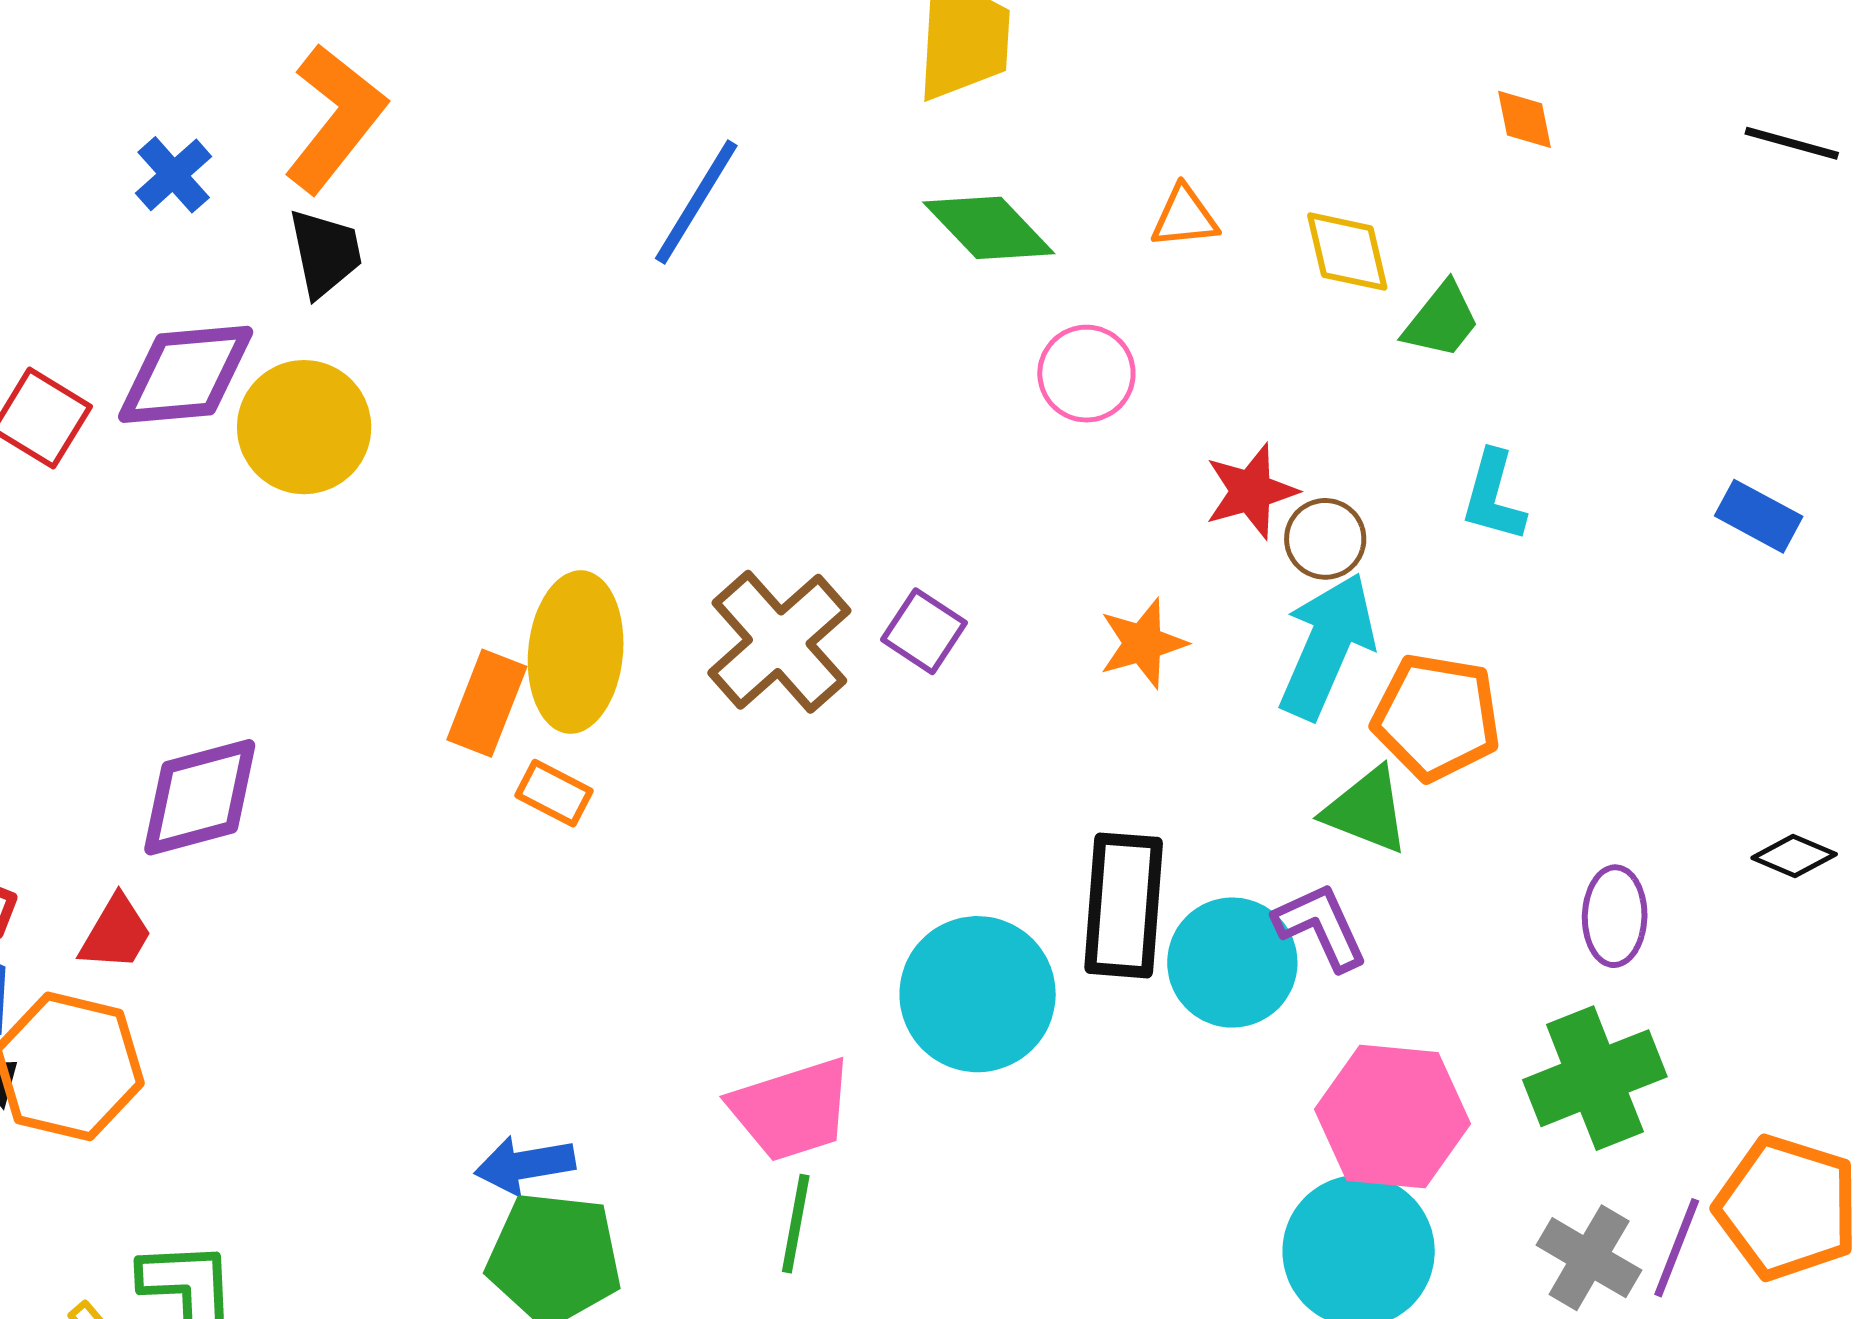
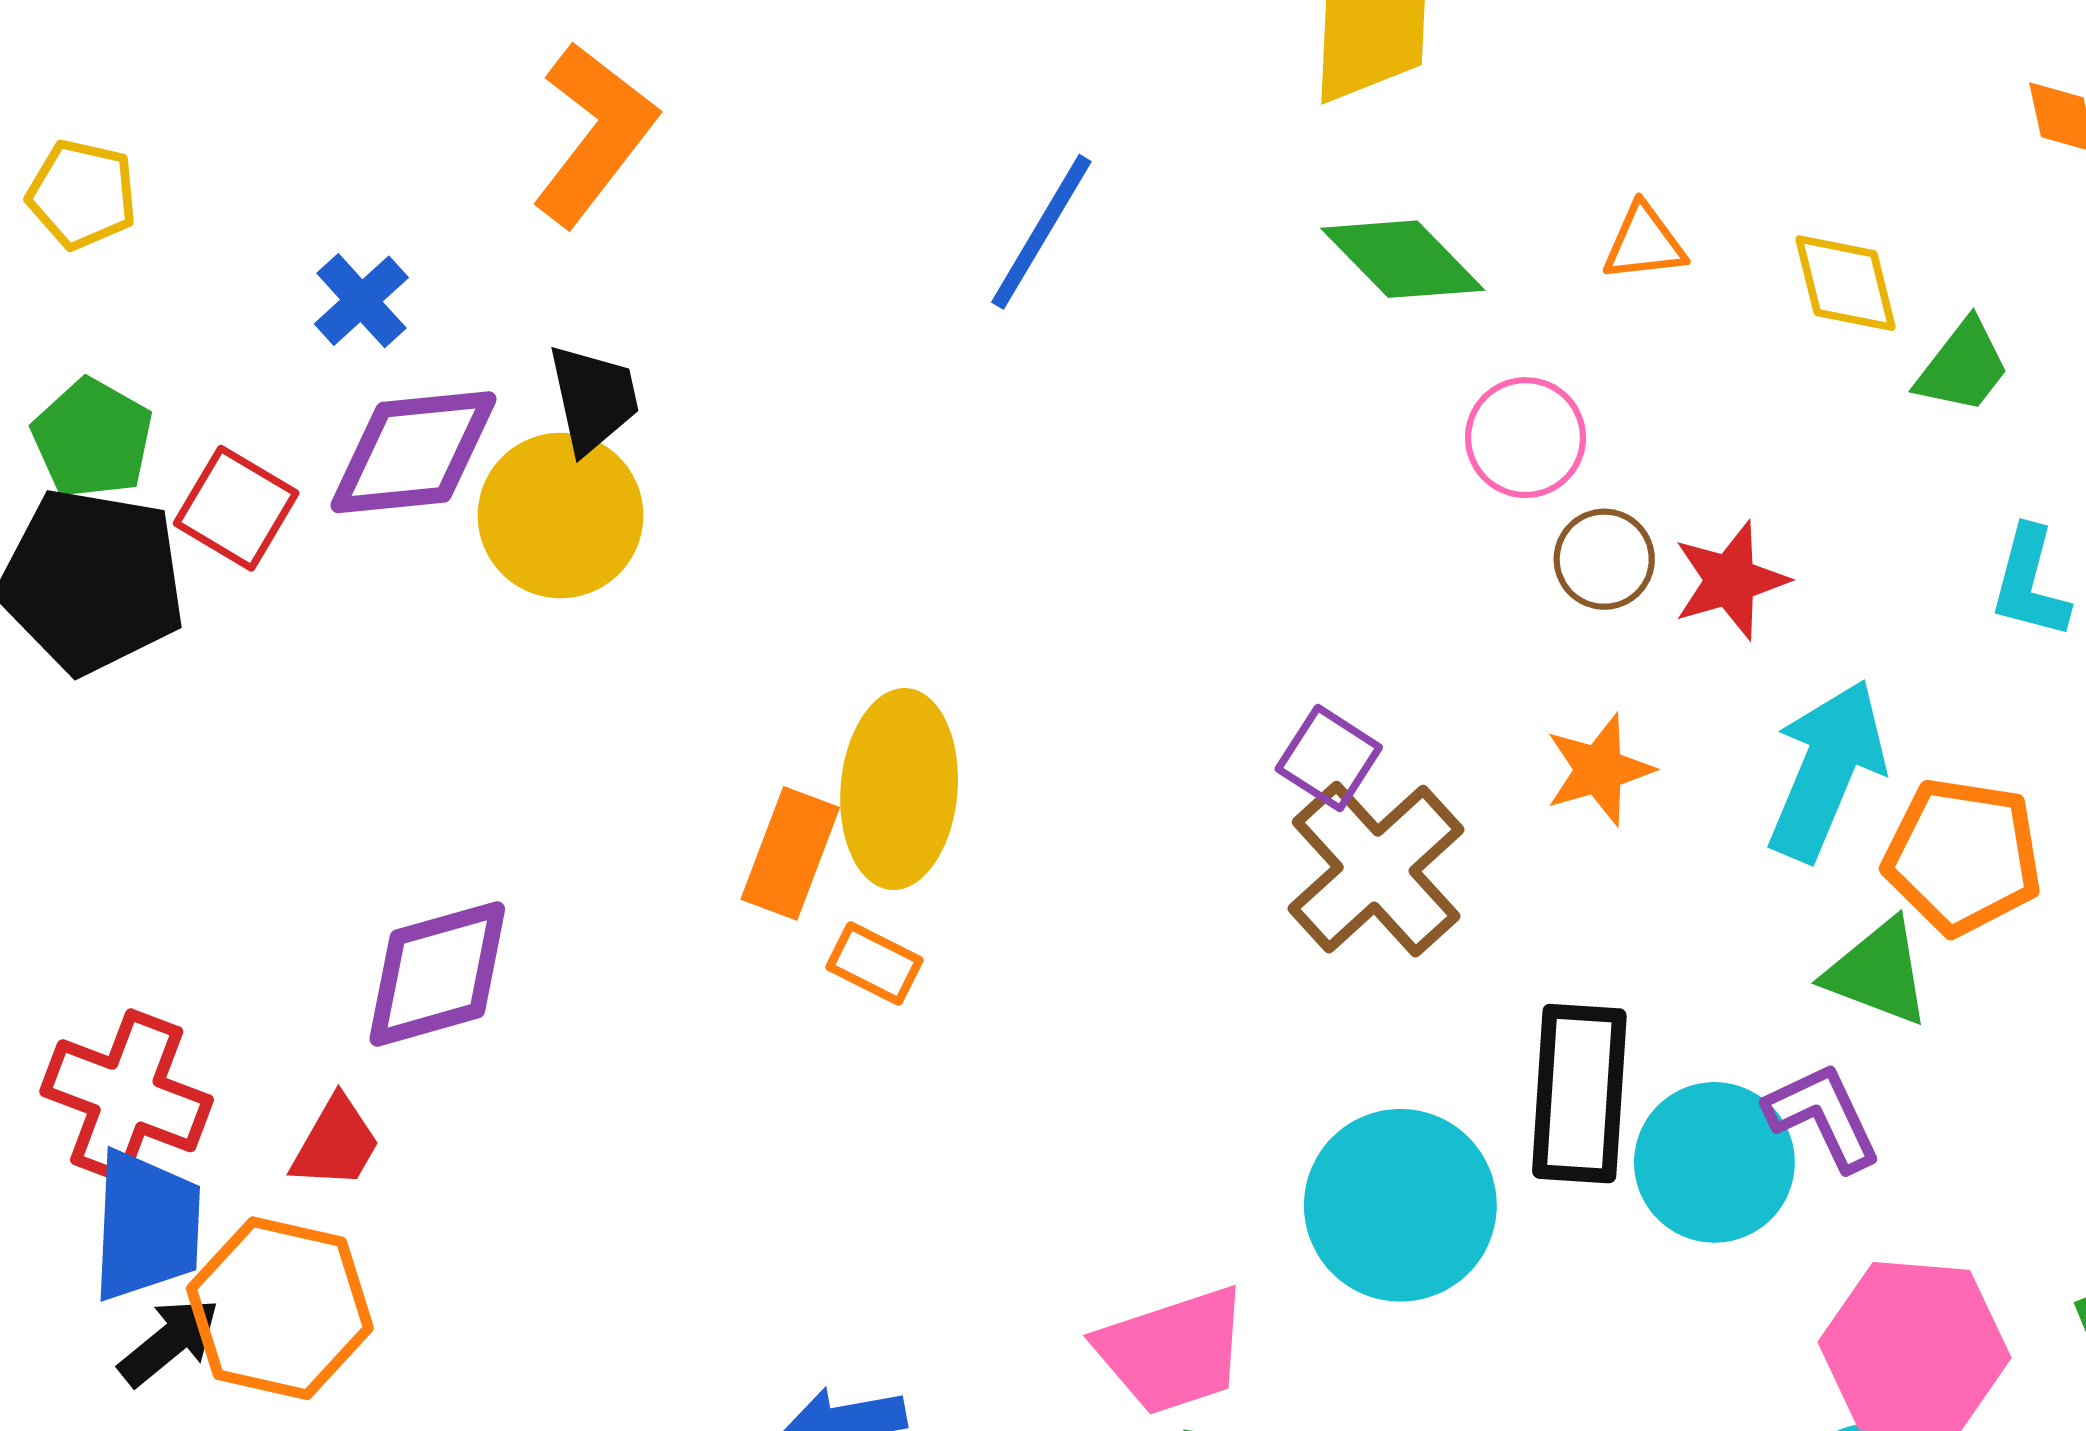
blue cross: (174, 175) -> (361, 301), moved
black trapezoid: (325, 253) -> (593, 399), moved
brown circle: (1325, 539) -> (1604, 559), moved
brown cross: (779, 642) -> (1376, 869), moved

